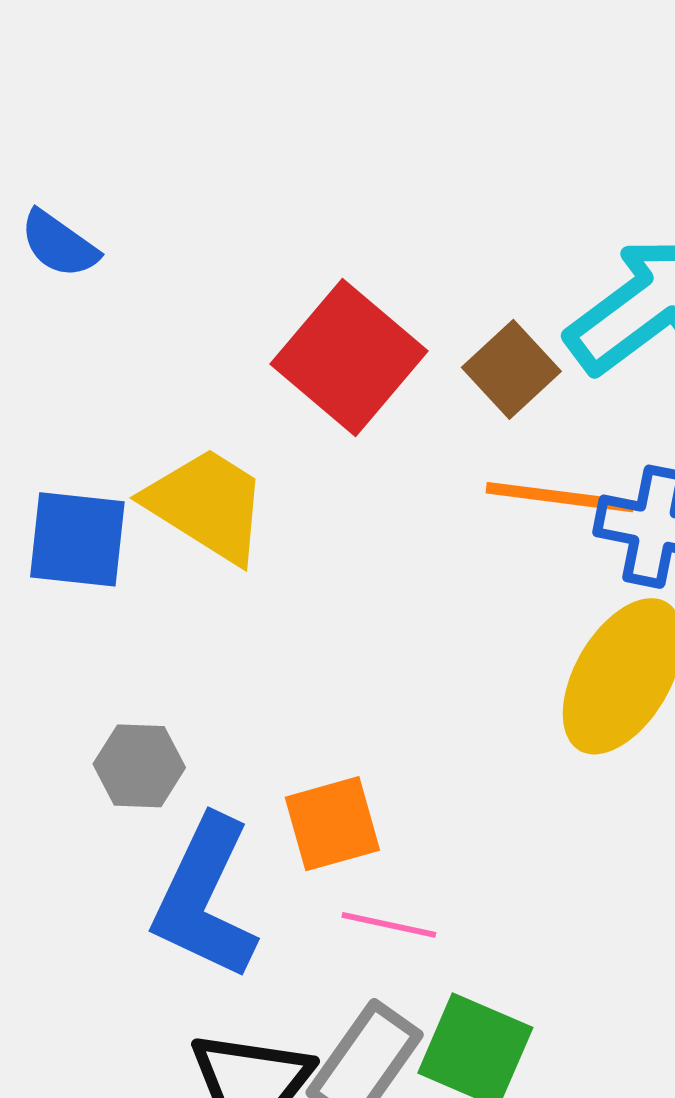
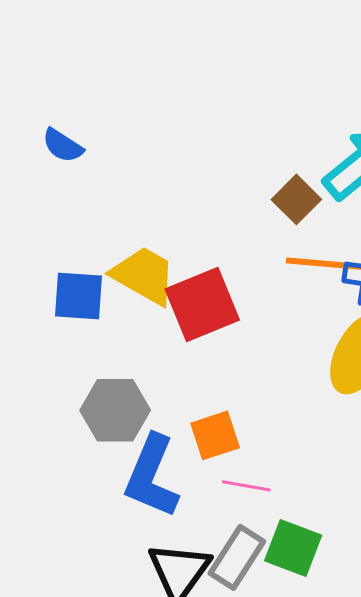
red square: (349, 358) -> (202, 305), moved, turned 30
gray hexagon: (139, 766) -> (115, 410), size x1.5

